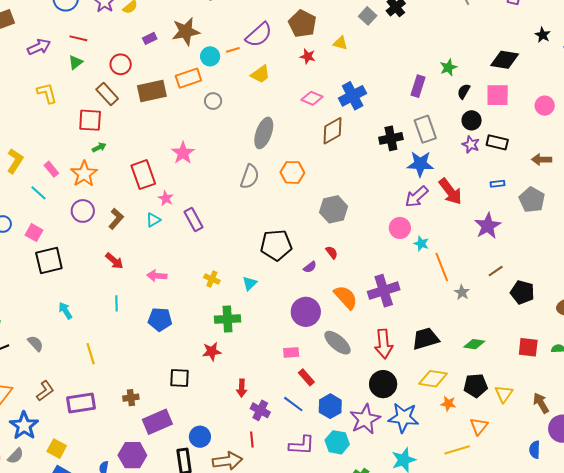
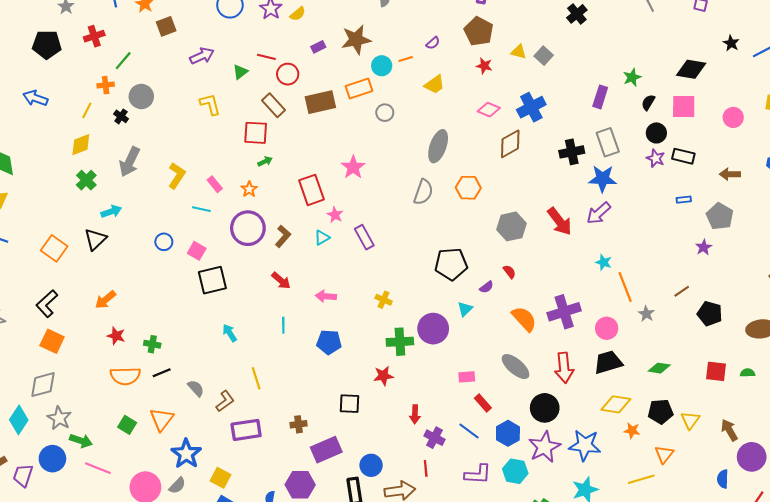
gray square: (368, 16) -> (544, 56), moved
purple semicircle: (259, 35) -> (433, 43), size x0.5
red line: (78, 38) -> (266, 57), moved
orange star: (84, 174) -> (249, 189), size x0.6
red arrow: (450, 191) -> (560, 221), moved
cyan line: (39, 193) -> (201, 209), turned -30
purple circle: (83, 211) -> (248, 228), size x1.4
purple star: (488, 226) -> (704, 247), moved, size x0.6
pink circle: (400, 228) -> (607, 328), moved
cyan triangle: (250, 283) -> (465, 309), moved
purple circle: (306, 312) -> (433, 329), moved
gray semicircle: (35, 343) -> (196, 388), moved
black circle: (383, 384) -> (545, 408), moved
brown L-shape: (45, 391) -> (225, 401), moved

